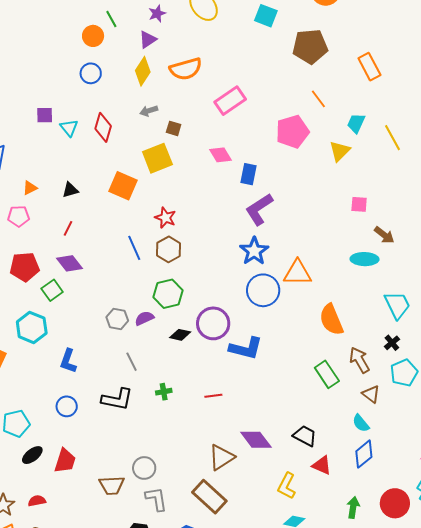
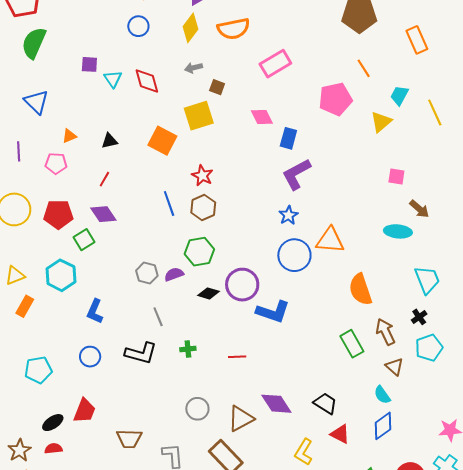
red diamond: (103, 127) -> (147, 81), turned -36
blue star: (254, 251) -> (288, 215), size x0.7
black ellipse: (32, 455) -> (53, 423), moved
gray circle: (144, 468) -> (197, 409), moved

